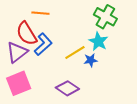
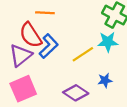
cyan star: (98, 41) -> (108, 42), turned -30
blue star: (91, 60) -> (105, 80), moved

